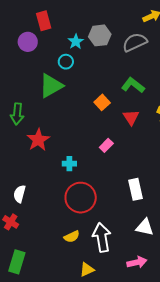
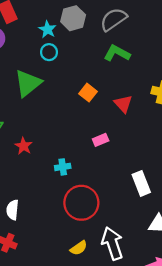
cyan circle: (66, 62) -> (49, 52), moved
green L-shape: (133, 85) -> (117, 53), moved
red star: (38, 140) -> (24, 146), size x0.7
pink rectangle: (106, 145) -> (101, 140), turned 32

